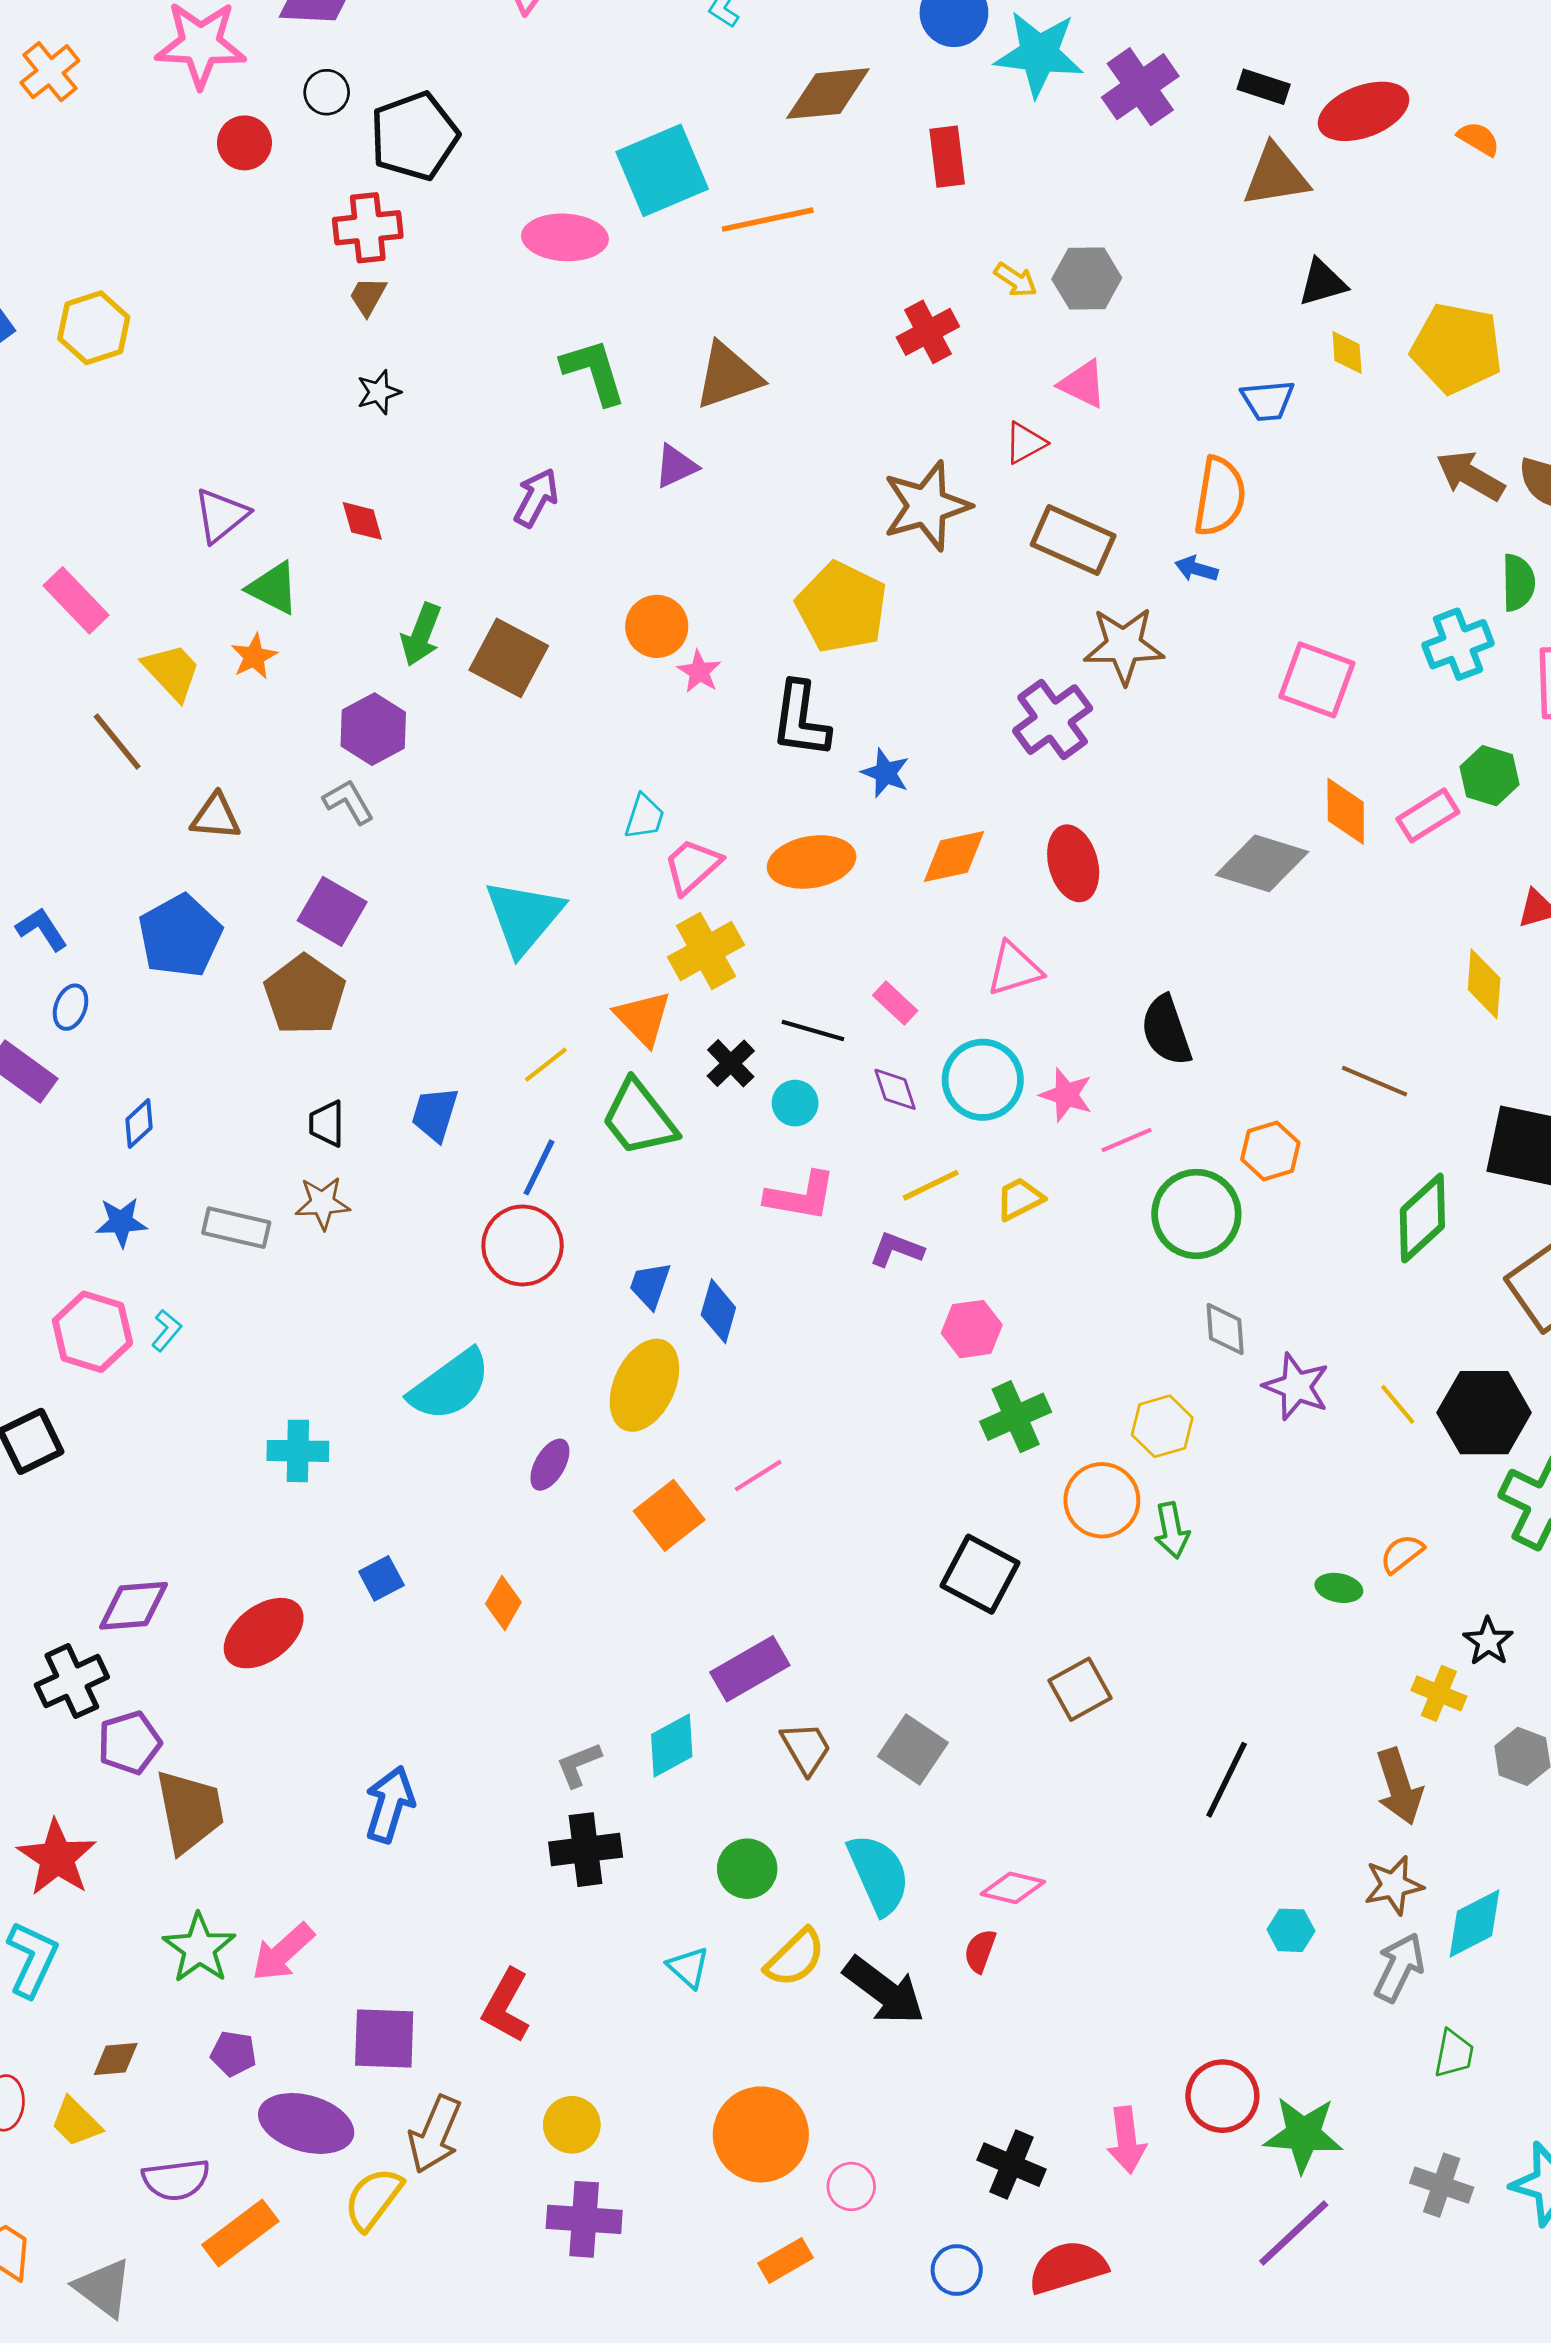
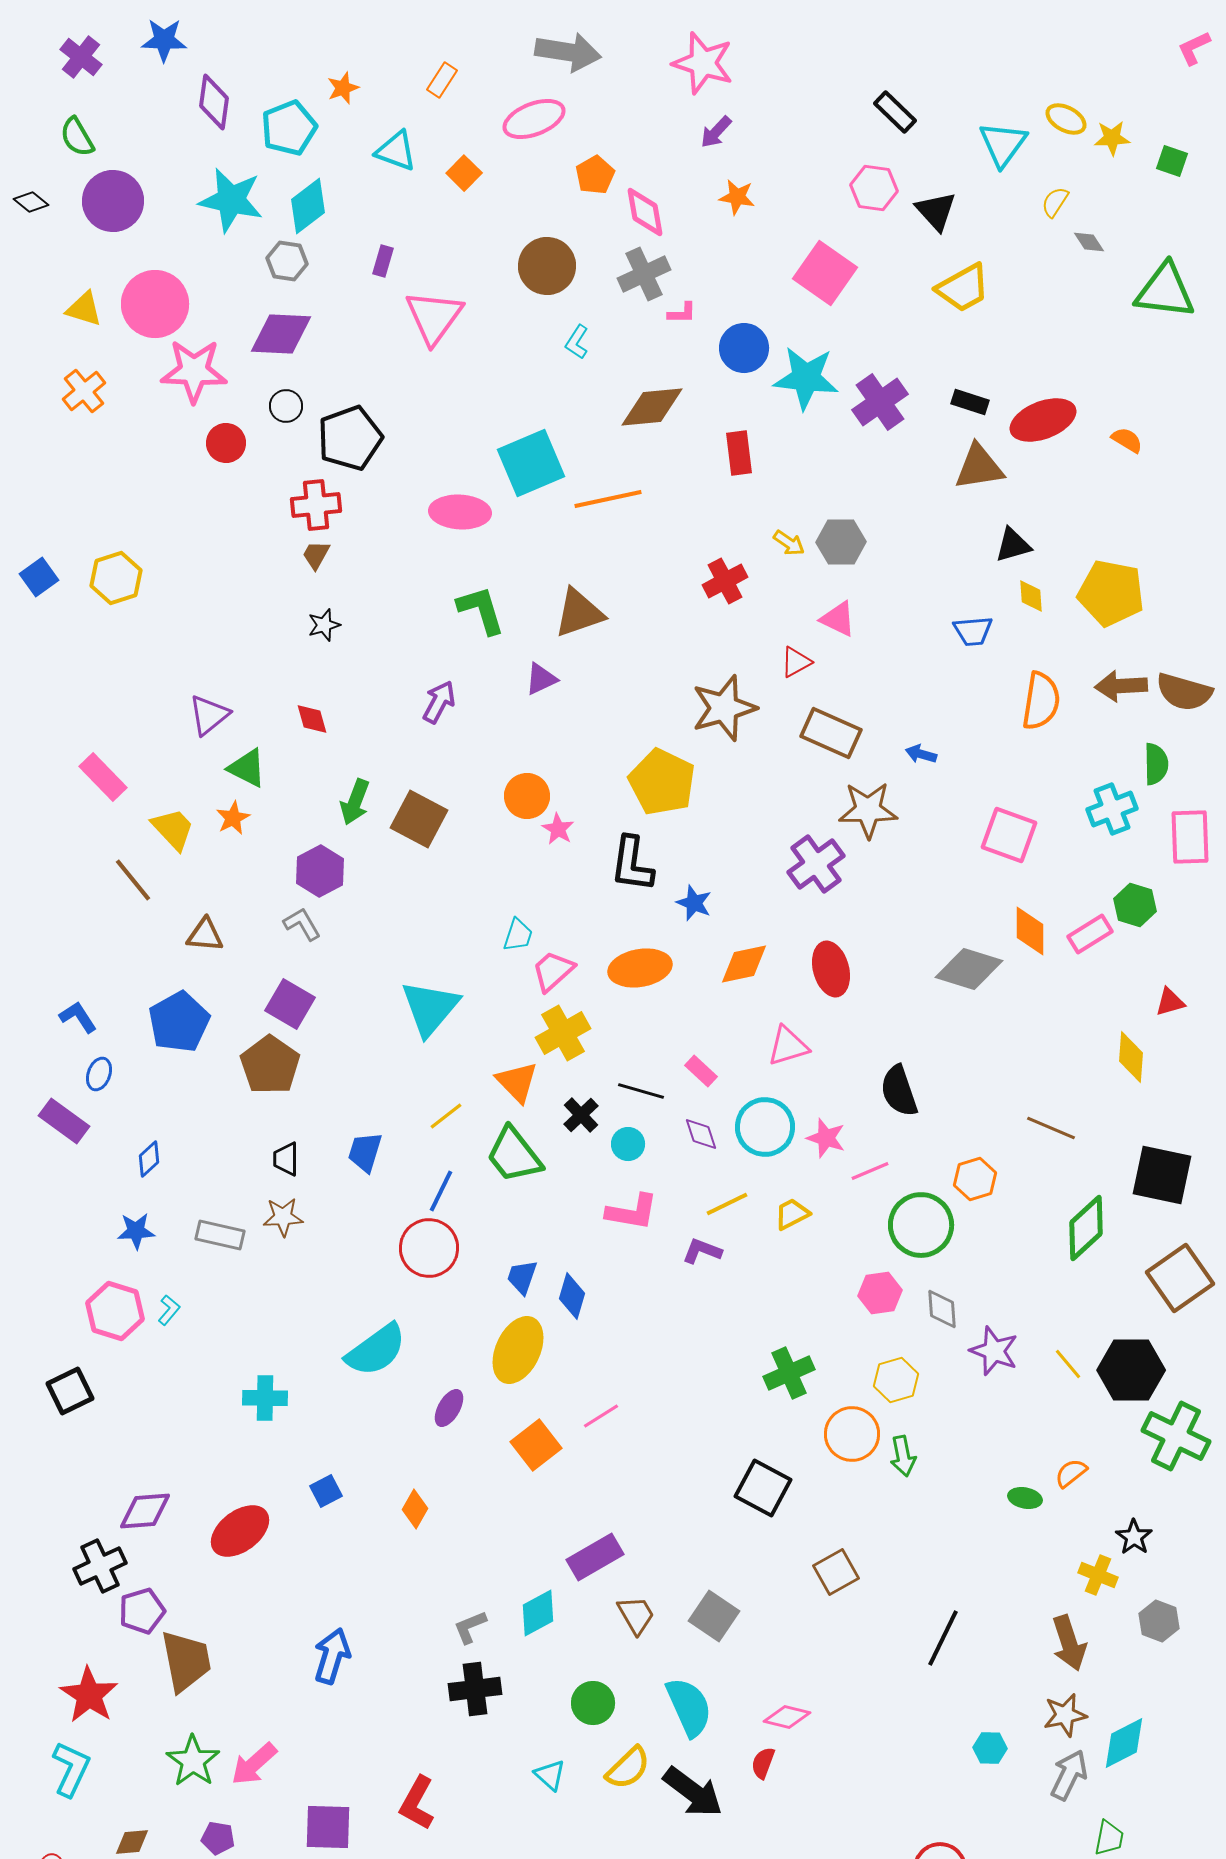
brown arrow: (1470, 476) -> (1121, 686), turned -33
orange semicircle: (1220, 496) -> (1041, 701), moved
pink hexagon: (972, 1329) -> (880, 1293), moved

